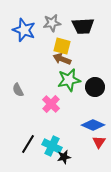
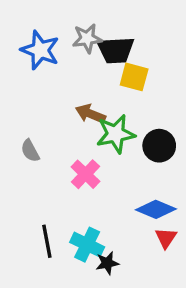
black trapezoid: (83, 26) -> (116, 50), moved
yellow square: (62, 46) -> (134, 77), moved
brown arrow: (62, 59) -> (90, 114), moved
black line: (28, 144) -> (47, 241), turned -42

